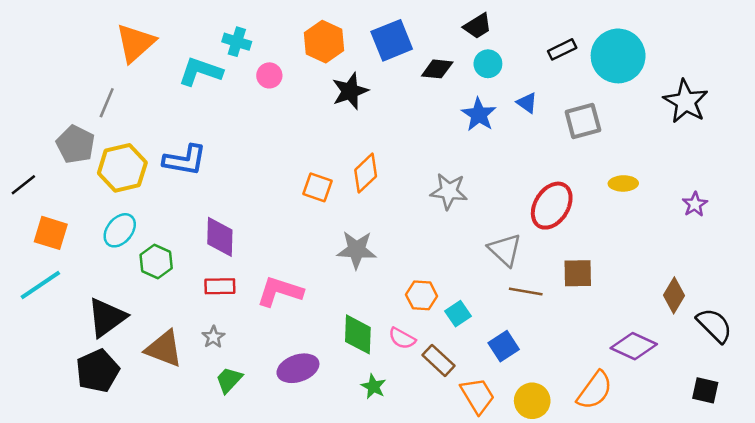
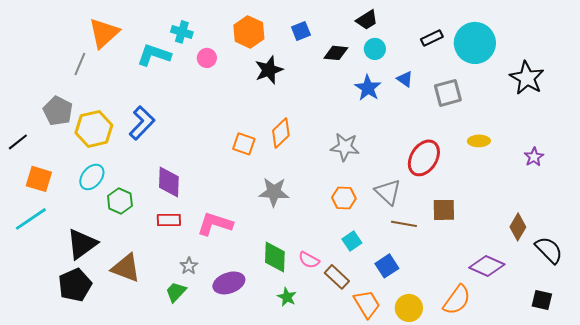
blue square: (392, 40) -> (301, 31), size x0.6
gray line: (107, 103) -> (80, 64), moved
blue L-shape: (185, 160) -> (142, 123), turned -56
orange hexagon: (422, 295) -> (344, 198), moved
gray star: (213, 337) -> (189, 266), moved

